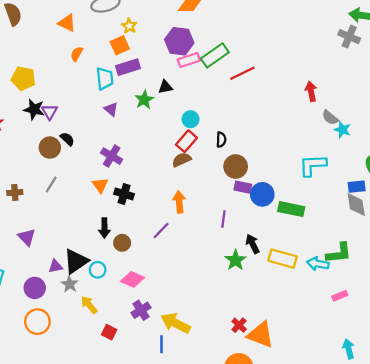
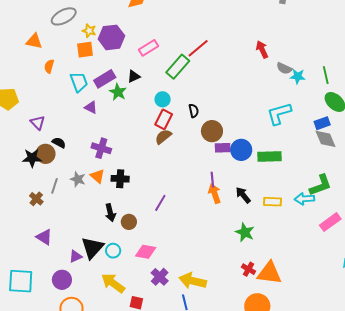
purple hexagon: (179, 41) -> (111, 37), moved
orange square: (120, 45) -> (85, 50), turned 30
green rectangle: (215, 55) -> (178, 67), moved
purple rectangle: (128, 67) -> (105, 79), moved
black star: (34, 109) -> (32, 158), moved
brown cross: (15, 193) -> (36, 199), moved, turned -32
orange arrow: (179, 202) -> (215, 193), moved
yellow rectangle: (283, 259) -> (272, 202), size x0.7
green star: (236, 260) -> (245, 232), moved
gray star: (70, 284) -> (78, 179), moved
pink rectangle: (340, 296) -> (330, 222), size x1.5
yellow arrow: (89, 305) -> (113, 283), size x1.4

